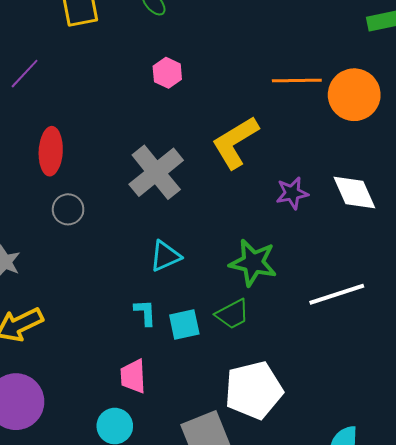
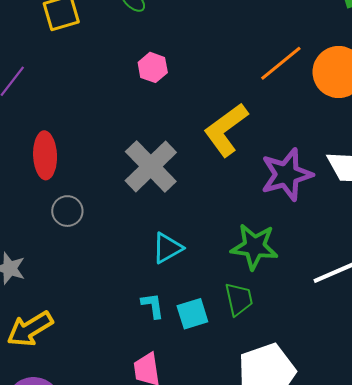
orange line: (297, 81) -> (281, 63), turned -33
purple star: (292, 193) -> (287, 175), size x1.6
green trapezoid: (232, 314) -> (239, 299), turned -69

